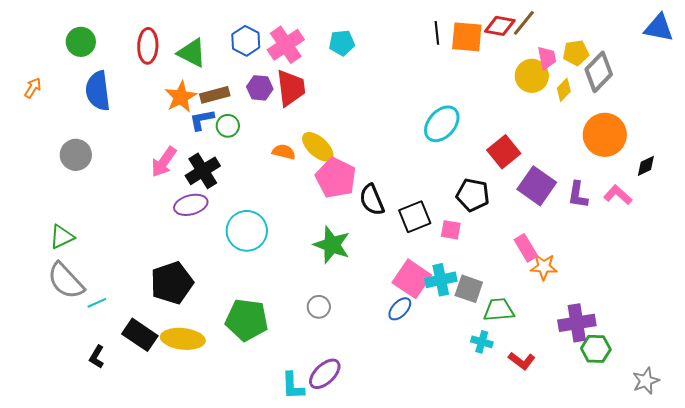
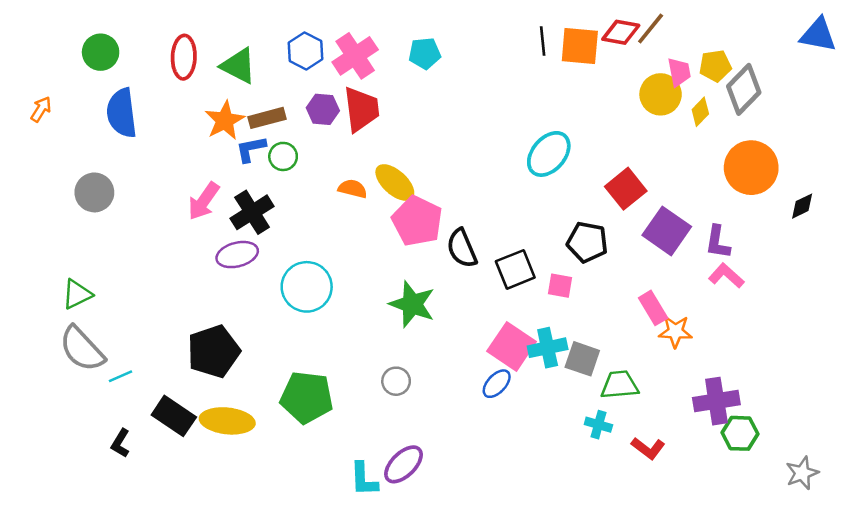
pink L-shape: (618, 195) -> (726, 276), moved

